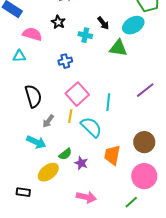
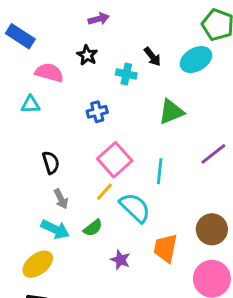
green triangle: (118, 48) -> (171, 112), moved, turned -30
black semicircle: (33, 96) -> (51, 163), size x0.7
yellow line: (70, 116) -> (104, 192), turned 32
gray arrow: (48, 121) -> (61, 199), moved, turned -64
green semicircle: (65, 154) -> (93, 228), moved
yellow ellipse: (48, 172) -> (38, 264), moved

